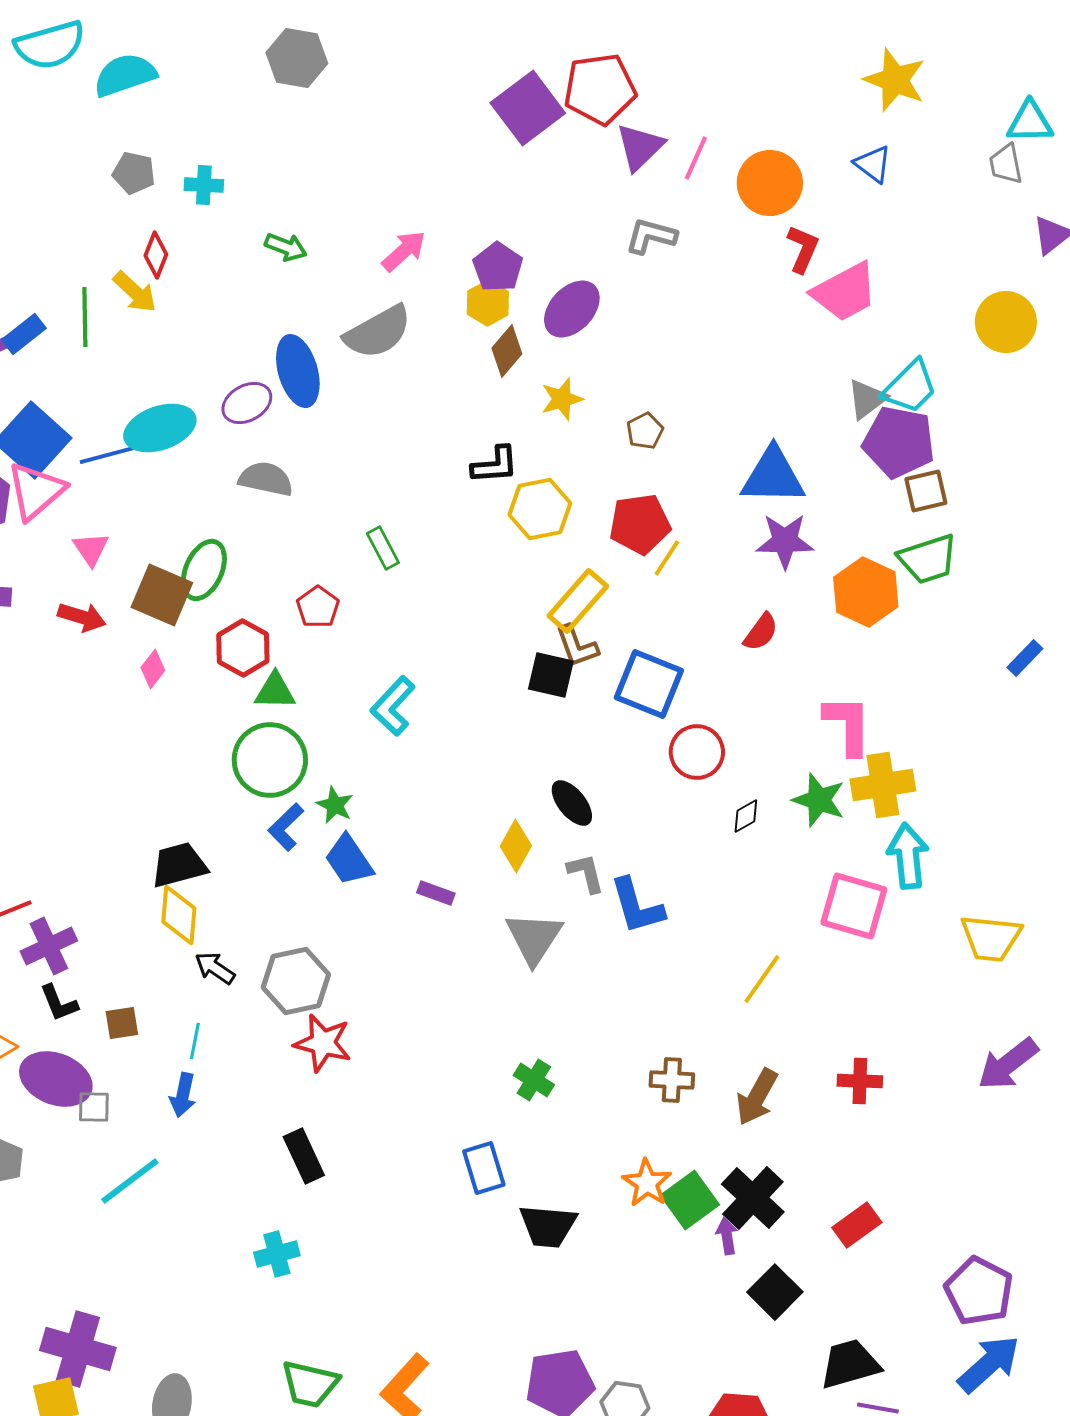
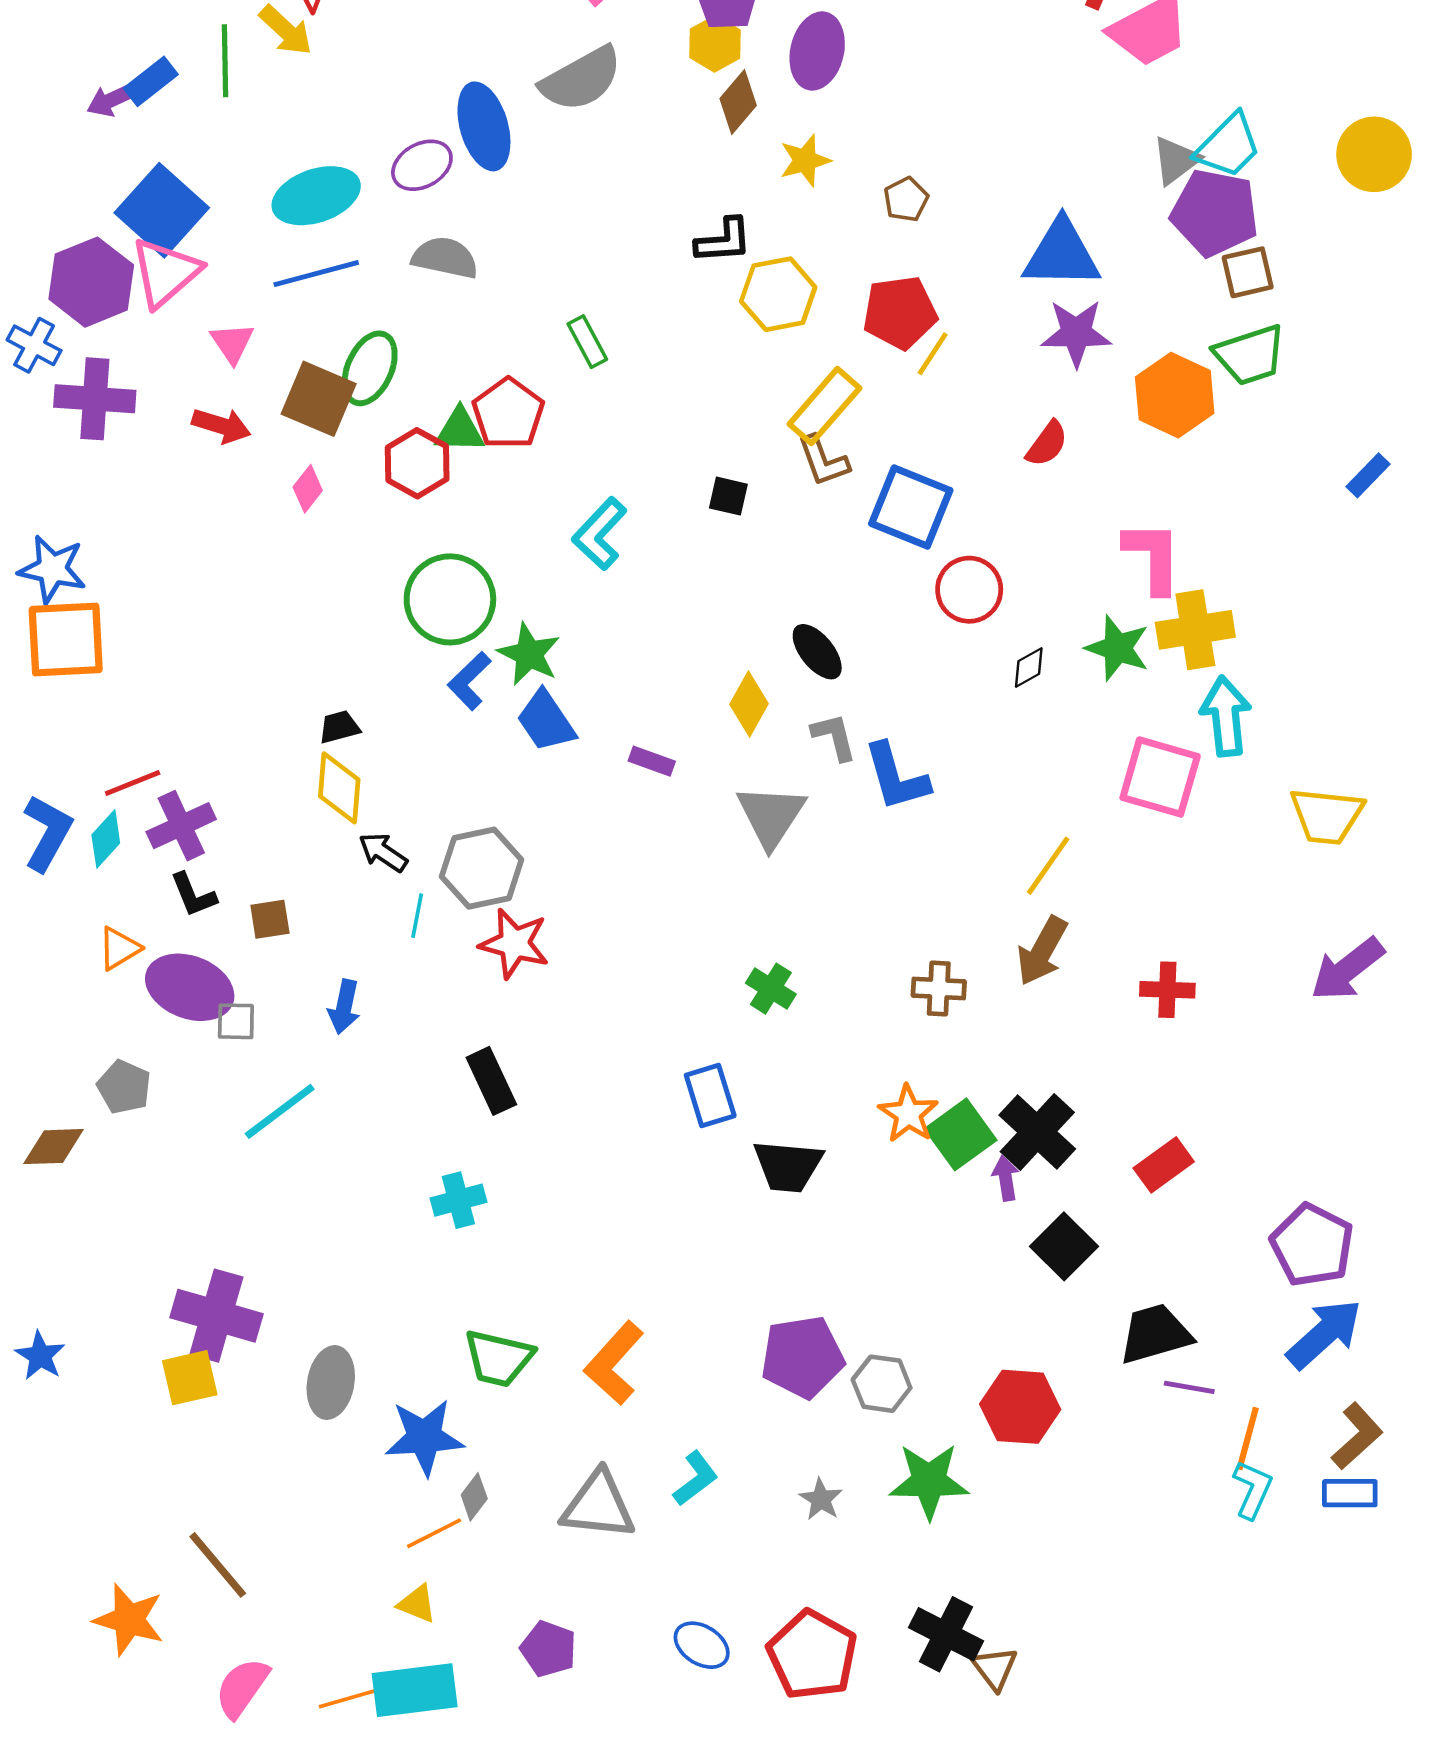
purple ellipse: (572, 309) -> (817, 51), turned -30
yellow circle: (1006, 322) -> (1374, 154), moved
blue line: (115, 453) -> (316, 274), moved
red pentagon: (318, 607) -> (508, 413), size x1.4
black square: (551, 675) -> (728, 496), moved, size x0.7
green triangle: (275, 691) -> (460, 430), moved
green star: (335, 805) -> (529, 654), size x1.4
black trapezoid: (179, 865) -> (339, 727), size x0.6
cyan line: (195, 1041) -> (417, 916), moved
brown arrow: (757, 1097) -> (1042, 951), moved

